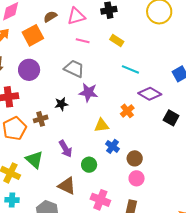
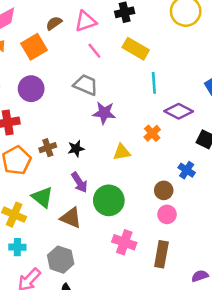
pink line: (83, 41) -> (94, 51), turned 40
yellow rectangle: (117, 41) -> (136, 49), size x1.5
cyan line: (130, 69) -> (154, 83), turned 66
black star: (61, 104) -> (76, 149), moved
blue cross: (112, 146) -> (187, 170), moved
green circle: (89, 165) -> (109, 200), size x1.6
brown triangle: (67, 186) -> (71, 218), moved

